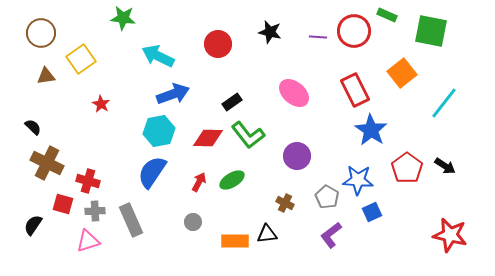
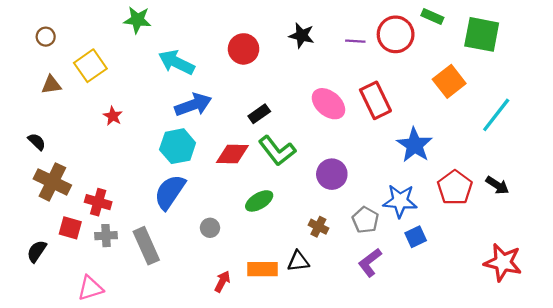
brown circle: (41, 33) -> (46, 37), size x0.6
red rectangle: (355, 90) -> (375, 100), moved
red arrow: (199, 182) -> (222, 281), moved
gray circle: (193, 222) -> (210, 228), moved
pink triangle: (88, 241) -> (90, 288), moved

